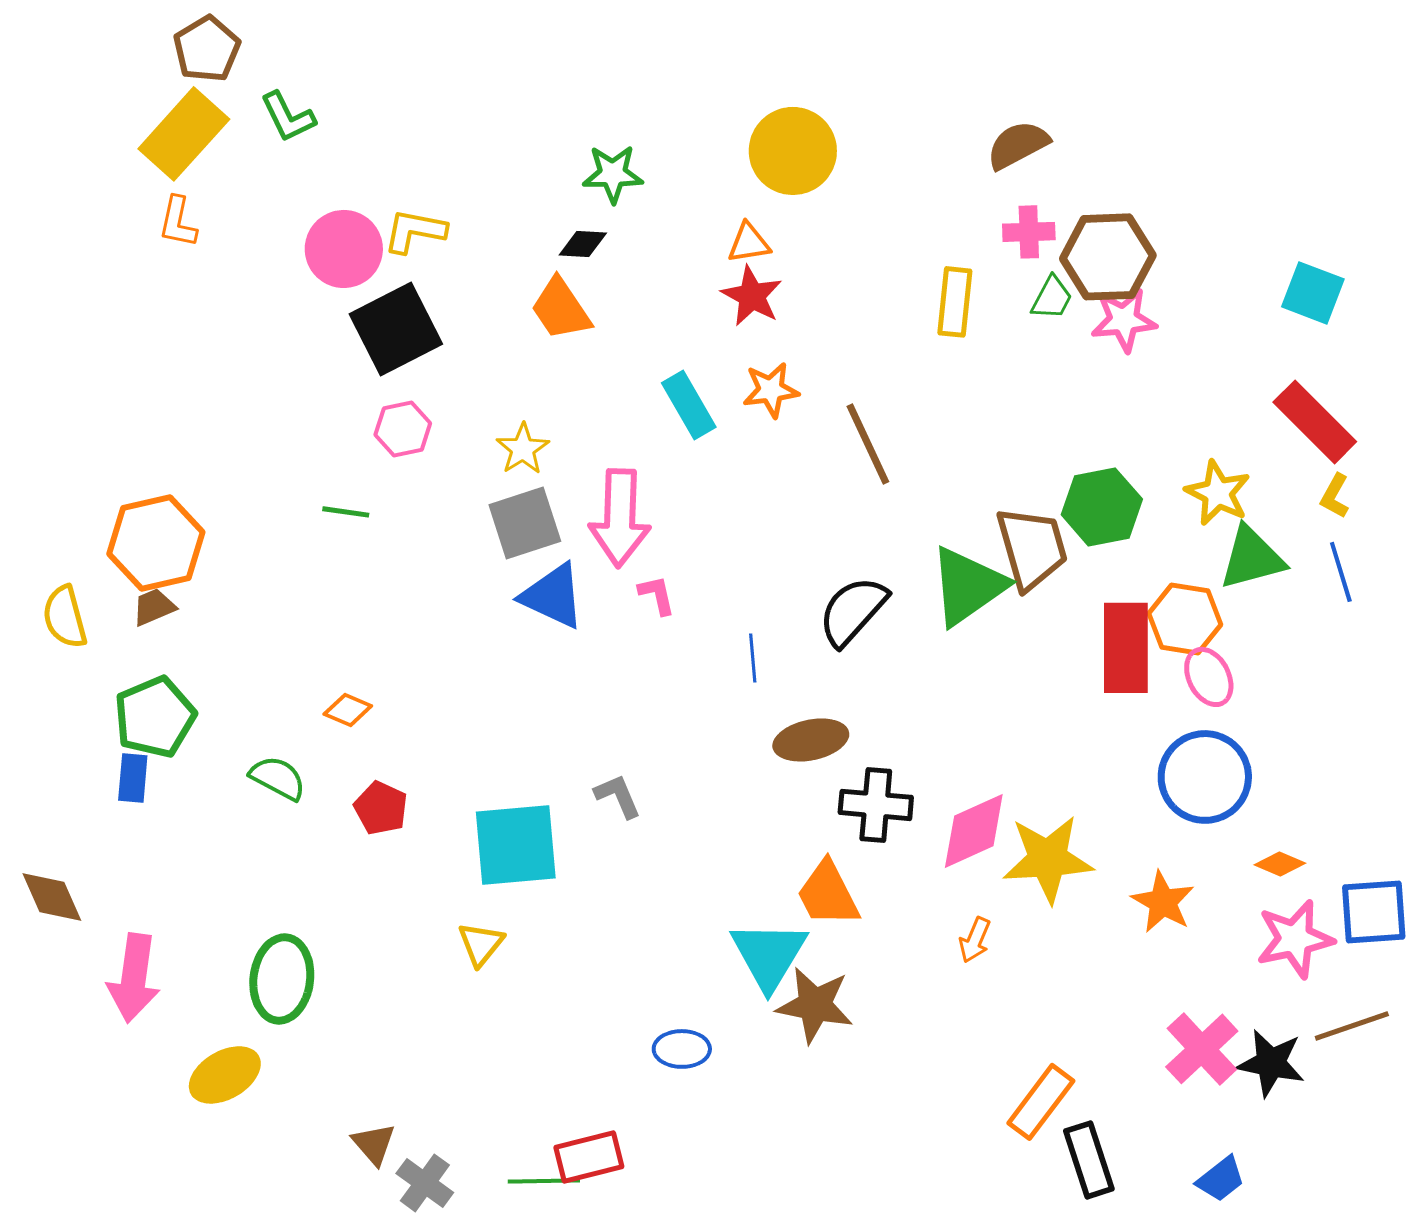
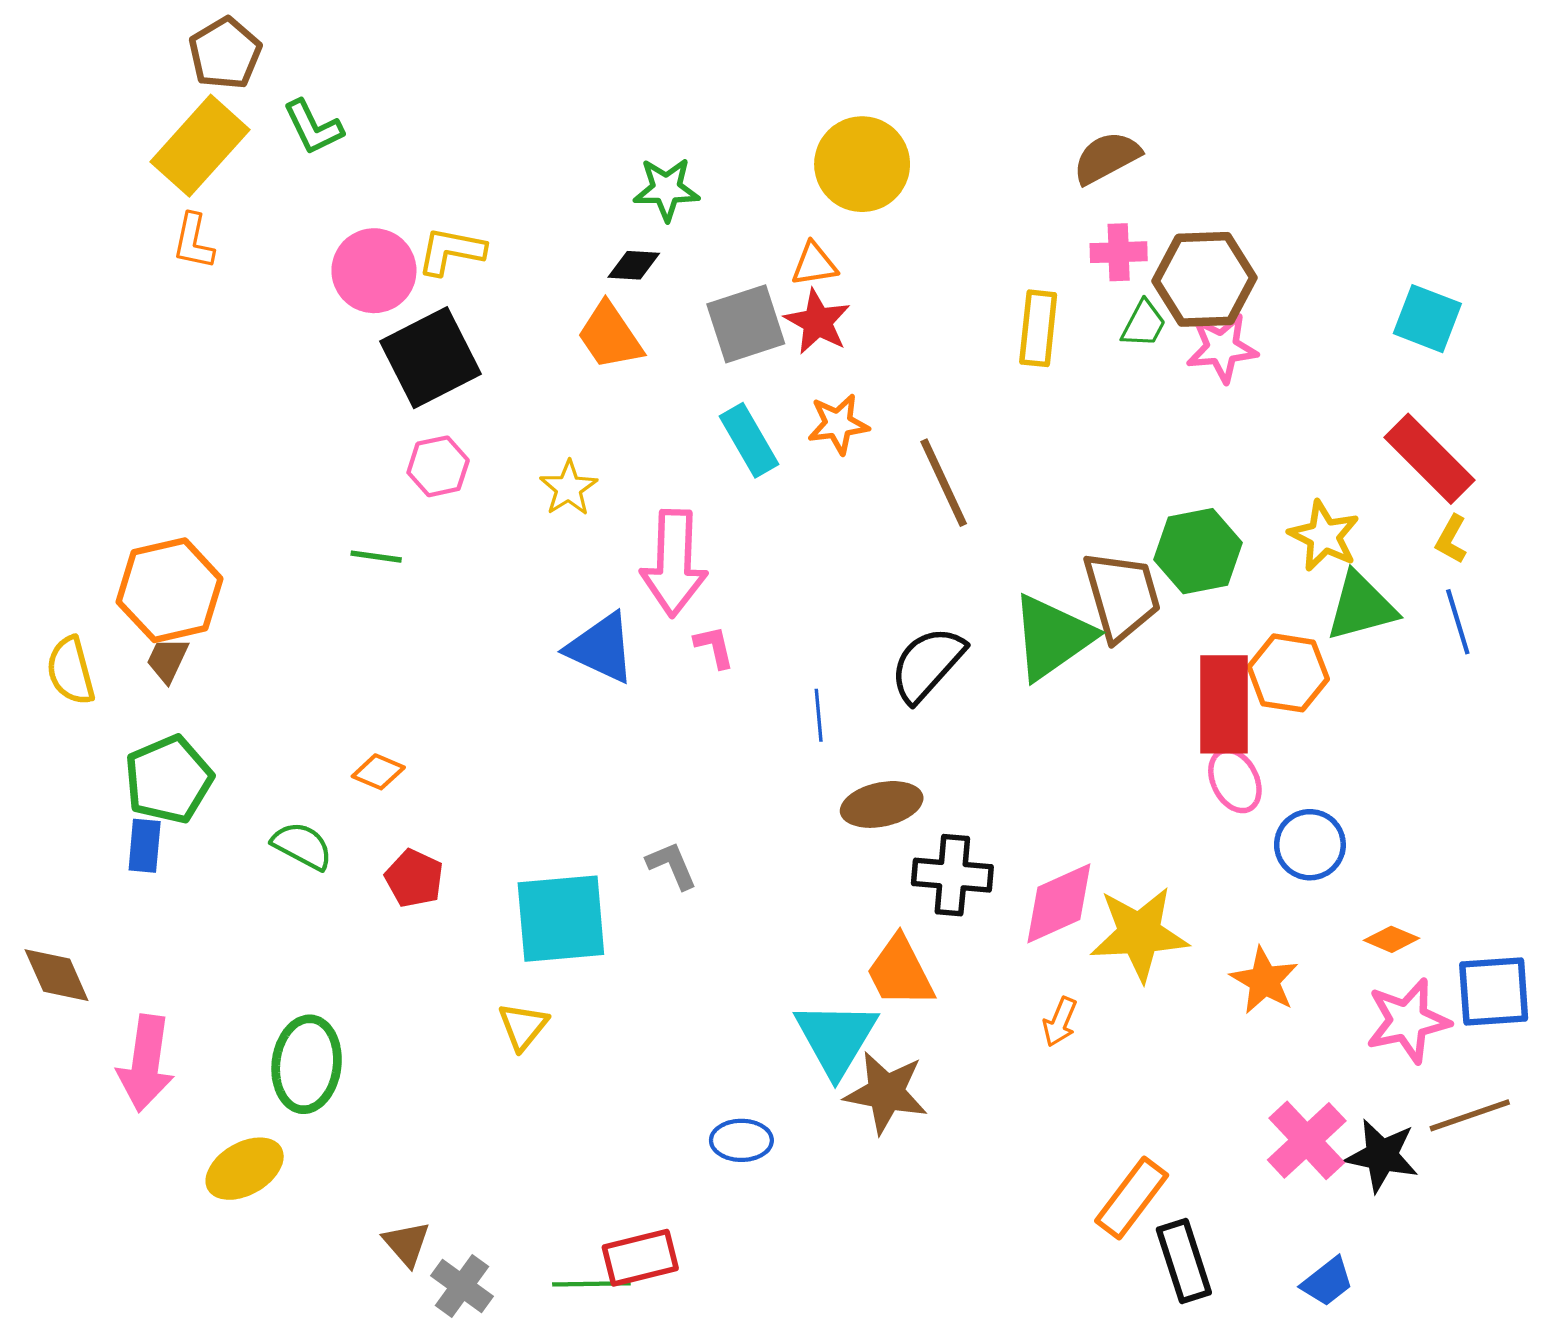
gray square: (525, 523) -> (746, 324), moved
brown trapezoid: (154, 607) -> (167, 660), turned -42
pink ellipse: (1209, 677) -> (1235, 781), moved
blue circle: (1205, 777) -> (1310, 845), size x0.7

